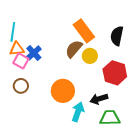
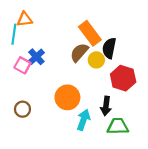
black semicircle: (117, 36) -> (109, 48), moved
orange triangle: (17, 49) -> (25, 19), moved
brown circle: (21, 86) -> (22, 109), moved
black arrow: (99, 99) -> (106, 106), turned -66

